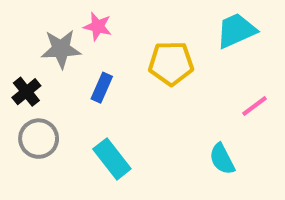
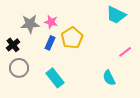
pink star: (98, 26) -> (51, 22), moved
cyan trapezoid: (236, 31) -> (116, 15), turned -130
yellow pentagon: (171, 63) -> (72, 38), moved, turned -30

